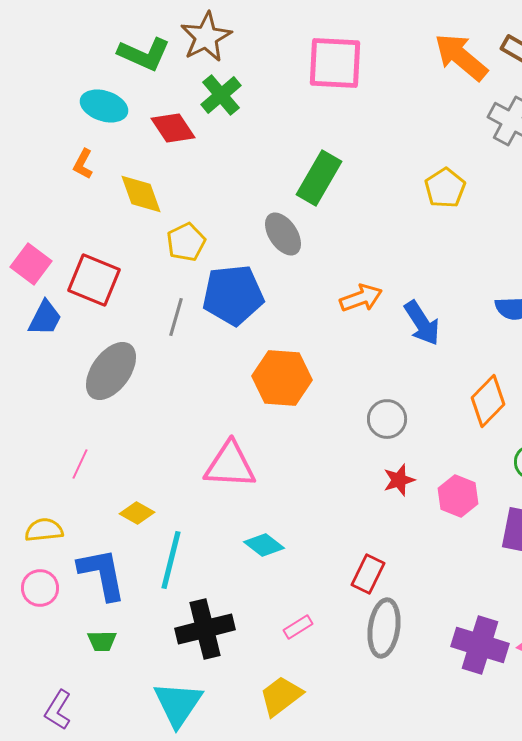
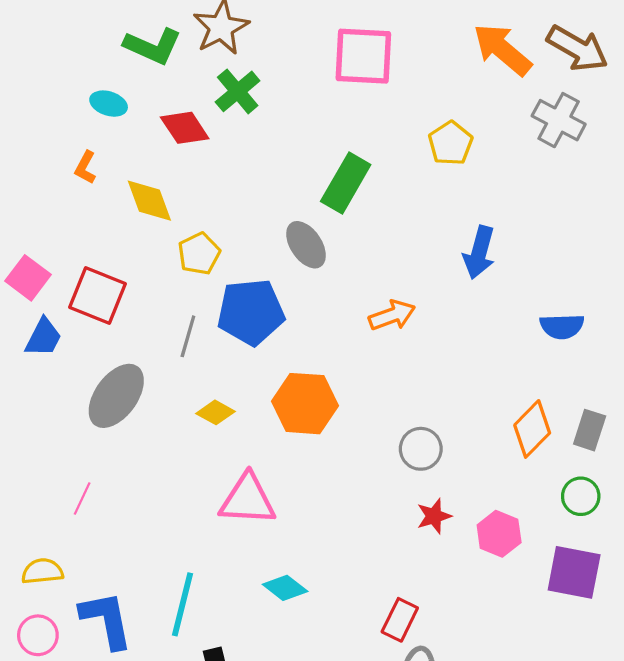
cyan ellipse: (104, 106) -> (109, 104), size x0.7
yellow pentagon: (445, 188) -> (451, 143), moved
blue arrow: (422, 323) -> (479, 252), moved, turned 48
yellow diamond: (137, 513) -> (216, 412), moved

